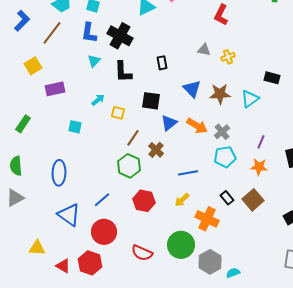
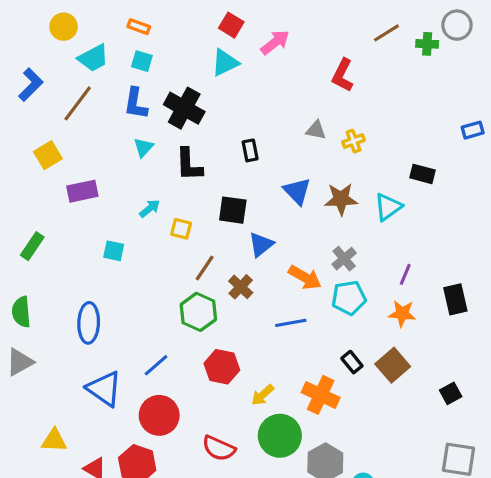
orange arrow: (197, 126) -> (305, 277), moved
yellow arrow: (182, 200) -> (263, 395), moved

